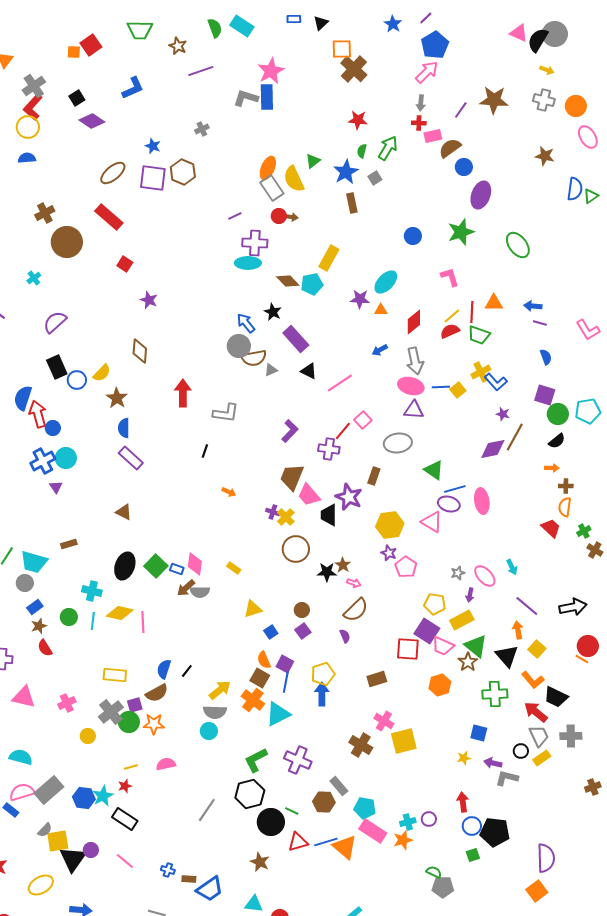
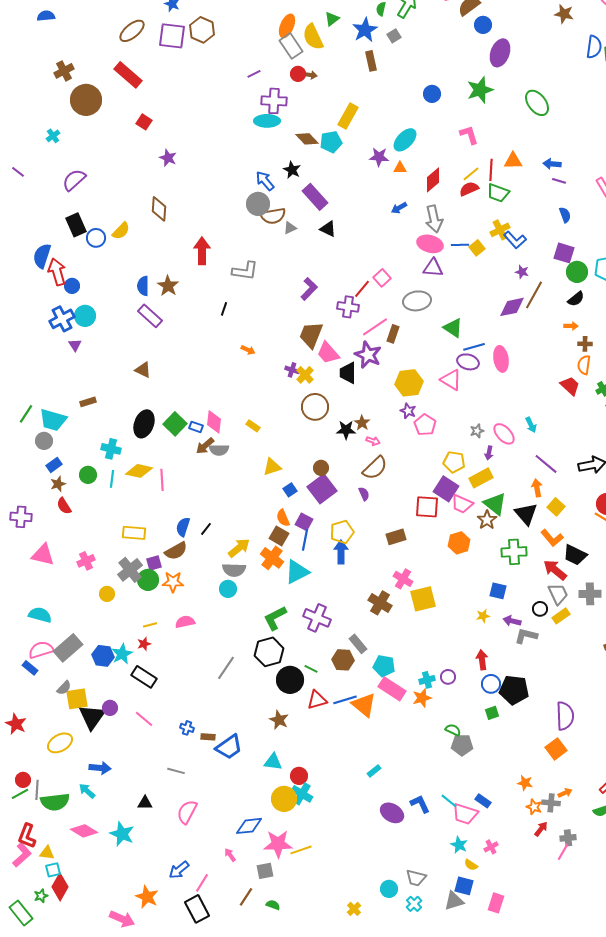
pink line: (340, 383) -> (375, 327), moved
brown star: (117, 398) -> (168, 286), moved
purple square: (303, 631) -> (322, 489), size x1.8

